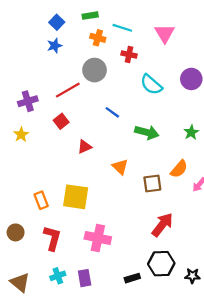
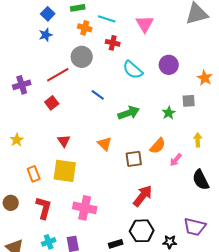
green arrow: (147, 132) -> (129, 113), turned -35
yellow star: (21, 135) -> (17, 140), moved
red triangle: (85, 147) -> (64, 141), moved, turned -40

